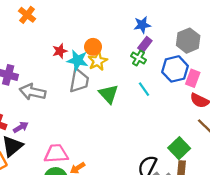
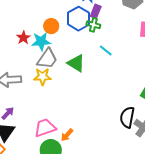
yellow star: (98, 61) -> (42, 77), moved, turned -30
blue hexagon: (175, 69) -> (78, 19), moved
gray trapezoid: (79, 81) -> (47, 59), turned 40

